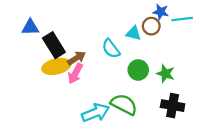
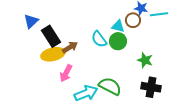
blue triangle: (30, 27) -> (31, 21), turned -42
green circle: (138, 70) -> (118, 41), moved
pink arrow: (75, 74) -> (66, 73), moved

